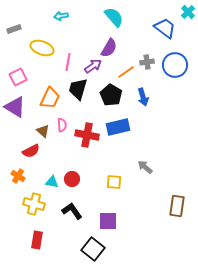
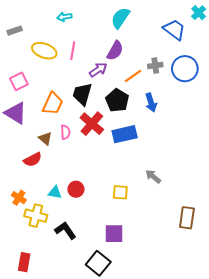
cyan semicircle: (114, 17) -> (120, 18), turned -105
pink line: (68, 62) -> (73, 51), moved
red cross: (87, 135) -> (92, 124), moved, turned 30
orange cross: (18, 176) -> (19, 198), moved
black L-shape: (72, 211) -> (65, 230), moved
red rectangle: (37, 240) -> (24, 262), moved

